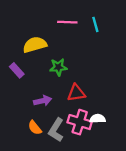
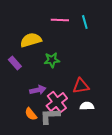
red triangle: (76, 93) -> (81, 86), moved
pink cross: (80, 122) -> (57, 102), moved, turned 35
gray L-shape: (56, 130) -> (50, 116), turned 55

